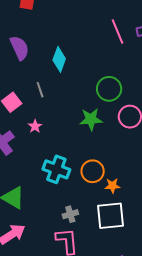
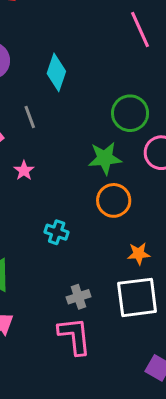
cyan cross: (56, 169) -> (57, 232), size x0.6
orange circle: (93, 171) -> (114, 200), moved

